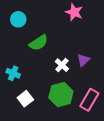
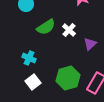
white cross: (62, 65) -> (69, 30), moved
cyan cross: (13, 73) -> (29, 58), moved

